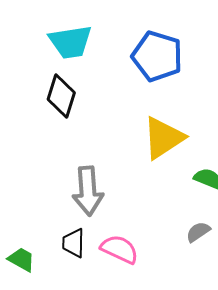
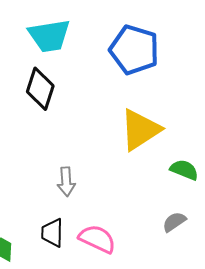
gray arrow: (88, 191) -> (66, 182), size x0.6

